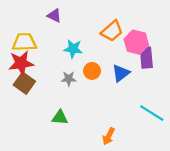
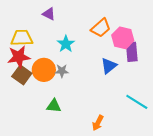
cyan star: (73, 49) -> (66, 44), turned 30
orange circle: (92, 71) -> (44, 70), moved, size x1.5

